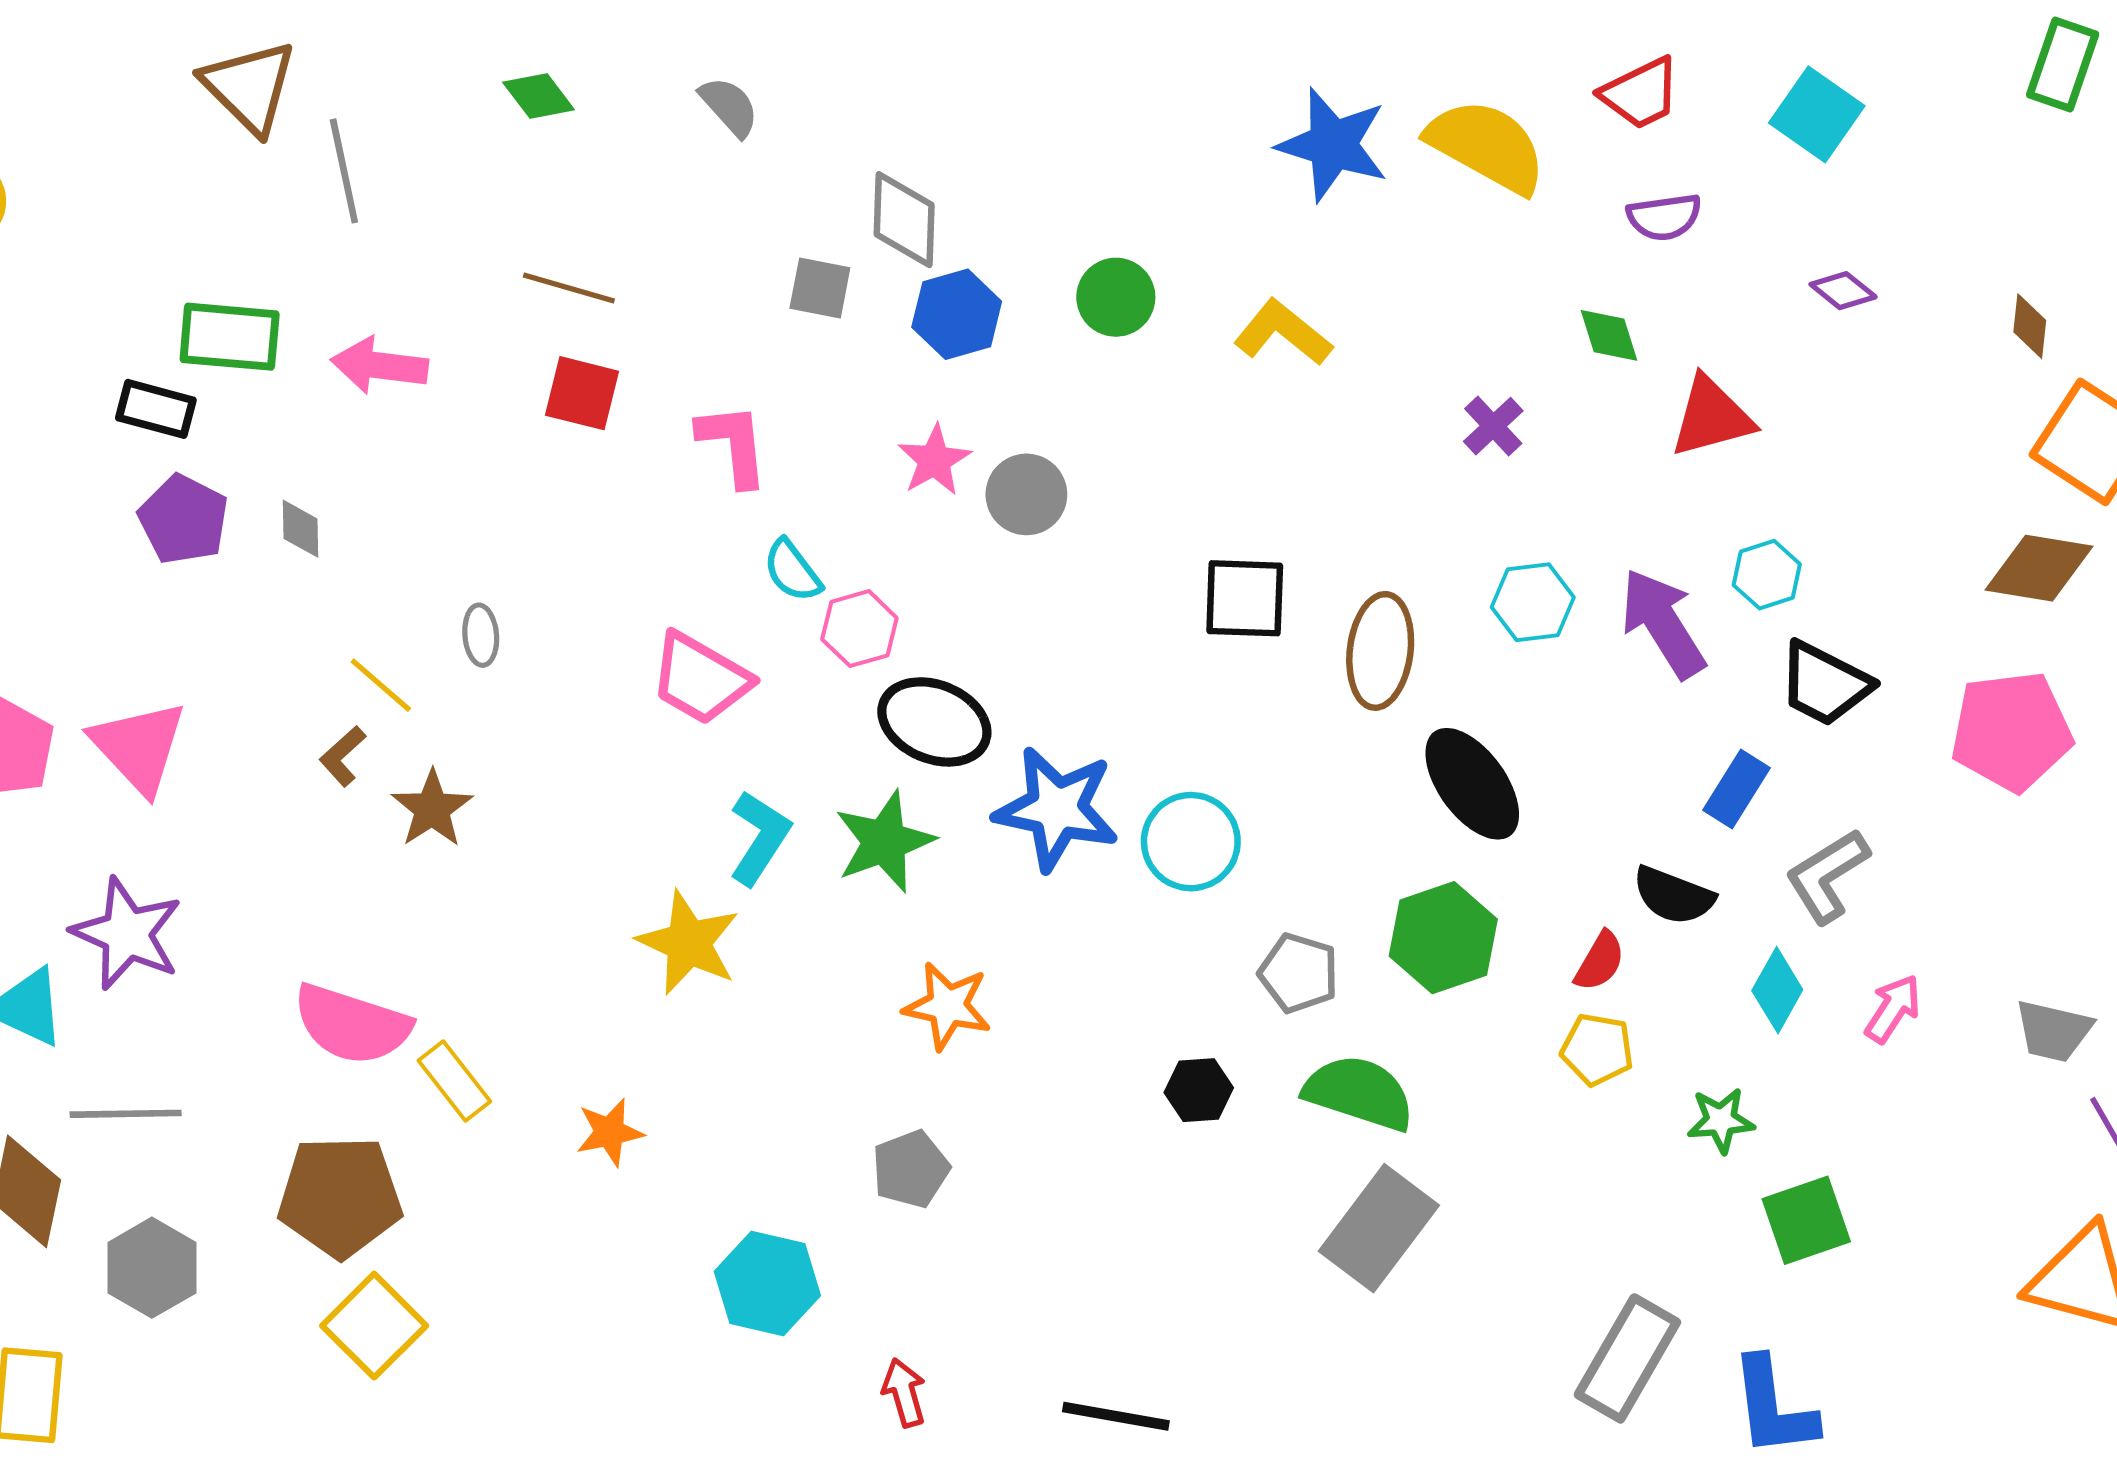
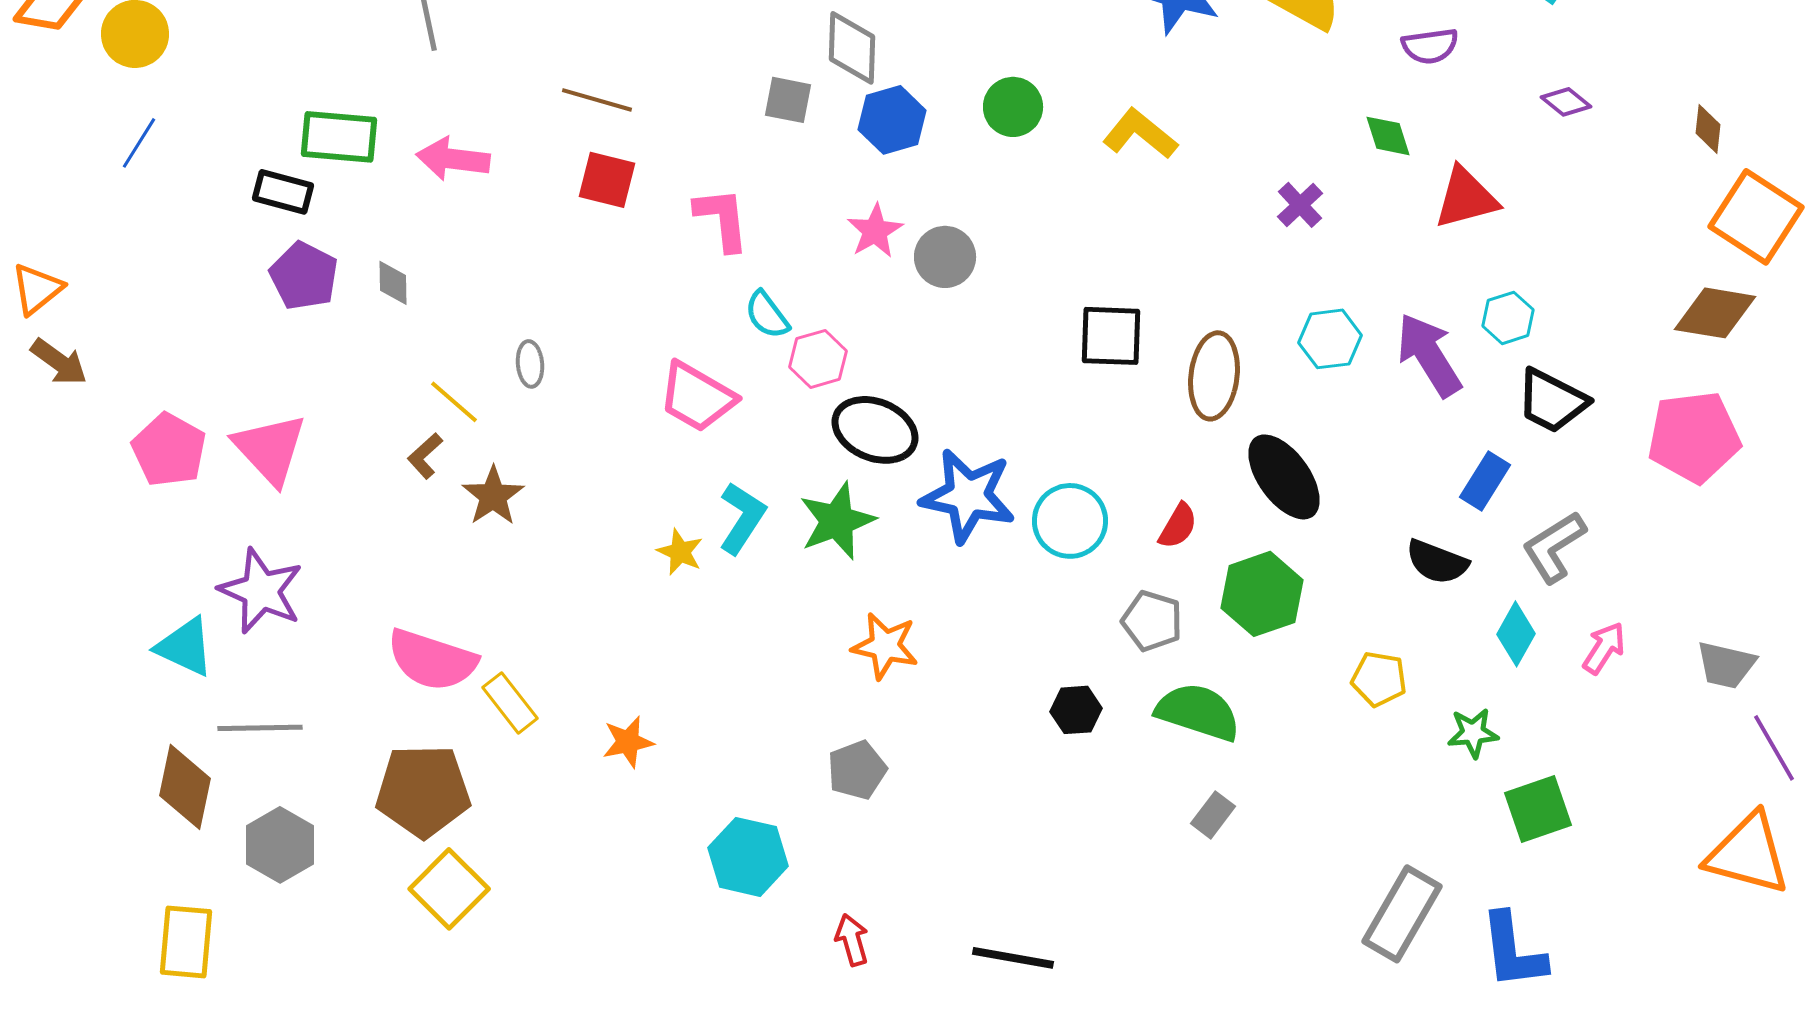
yellow star: (688, 943) -> (680, 552), moved, size x0.6
red semicircle: (1600, 961) -> (1178, 526), moved
gray rectangle: (1379, 1228) -> (1213, 815), size x0.5

